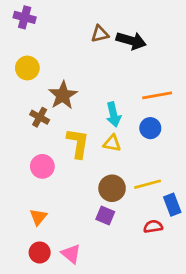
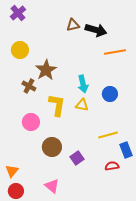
purple cross: (25, 17) -> (18, 13), turned 35
orange line: (157, 95) -> (115, 52), moved
brown circle: (112, 188) -> (52, 147), moved
purple square: (105, 216) -> (77, 158), turned 32
orange triangle: (38, 217) -> (12, 171), moved
red circle: (40, 252) -> (16, 191), moved

